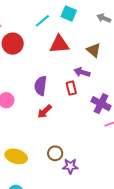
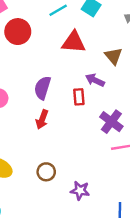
red arrow: (45, 111) -> (42, 119), turned -35
purple star: (70, 166) -> (80, 191), moved

